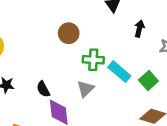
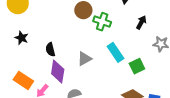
green cross: (93, 60) -> (102, 22), moved

